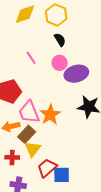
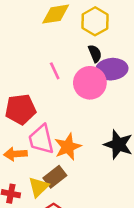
pink circle: (60, 63) -> (90, 83), size x1.6
purple ellipse: (76, 74) -> (112, 69), moved
brown rectangle: (27, 134) -> (55, 177), moved

